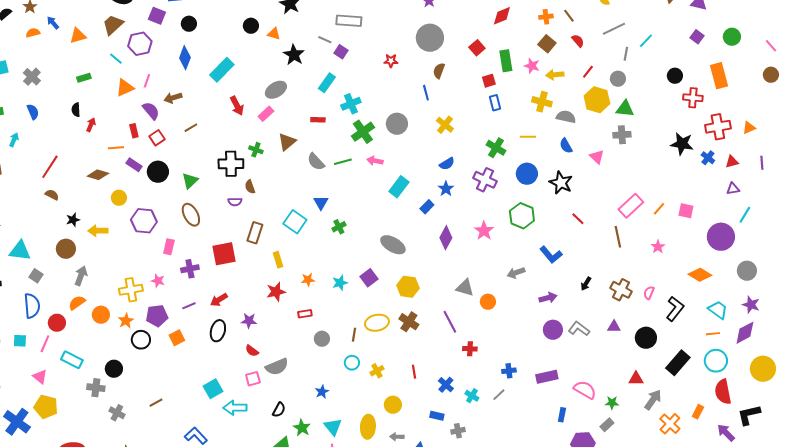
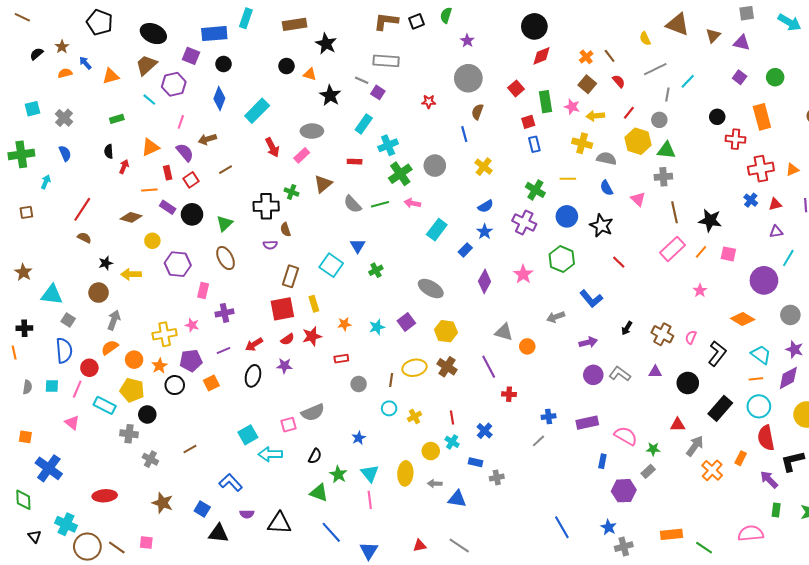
orange cross: (546, 17) -> (586, 57), turned -32
orange triangle: (125, 88) -> (150, 147), moved
gray ellipse: (276, 90) -> (312, 131), turned 30
black star: (682, 144) -> (710, 220), moved
brown line: (618, 237) -> (675, 212), moved
red square: (224, 254) -> (282, 309), moved
red semicircle: (252, 351) -> (287, 339), moved, turned -72
cyan cross: (472, 396) -> (452, 442), moved
yellow pentagon: (46, 407) -> (132, 390), moved

